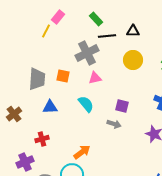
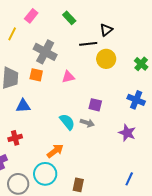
yellow line: (46, 31) -> (12, 34), moved
black triangle: (133, 31) -> (106, 30), turned -40
black line: (107, 36) -> (88, 44), moved
gray cross: (87, 53) -> (45, 52), moved, turned -35
cyan semicircle: (86, 104) -> (67, 122), moved

